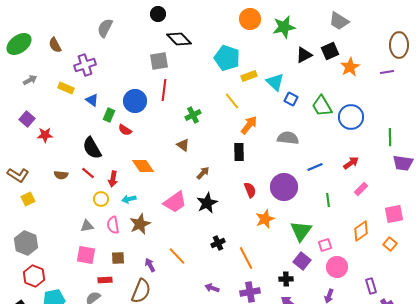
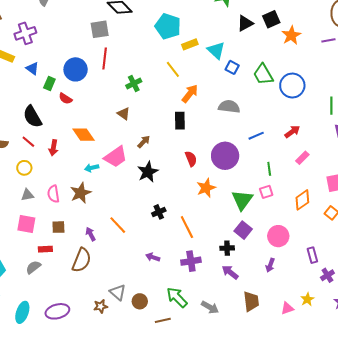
yellow circle: (101, 199) -> (24, 168), moved
cyan arrow: (129, 199) -> (92, 168), moved
pink trapezoid: (175, 202) -> (116, 157), moved
pink square: (325, 245) -> (266, 192), moved

